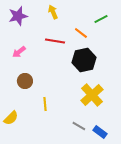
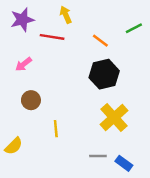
green line: (101, 19) -> (134, 28), moved
red line: (55, 41) -> (52, 37), moved
gray line: (79, 126) -> (98, 156), turned -32

